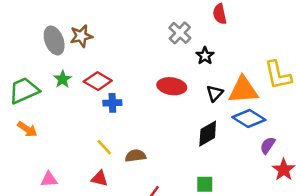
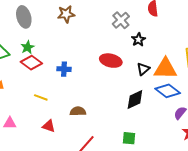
brown star: (81, 36) -> (66, 14), moved
red diamond: (98, 81) -> (31, 63), moved
yellow line: (104, 147) -> (41, 97), moved, turned -32

